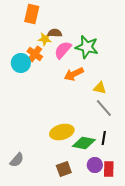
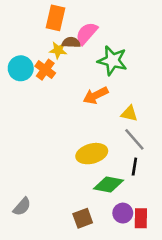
orange rectangle: (32, 14) -> (56, 18), moved
pink semicircle: (63, 50) -> (87, 33), moved
cyan circle: (21, 63) -> (21, 68), moved
yellow ellipse: (62, 132) -> (92, 154), moved
black line: (104, 138) -> (134, 167), moved

